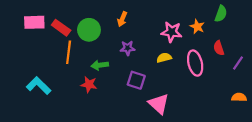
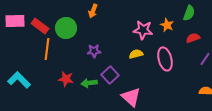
orange arrow: (122, 19) -> (93, 11), moved
purple star: (128, 48) -> (94, 51), moved
red semicircle: (219, 48) -> (193, 38), moved, turned 88
green arrow: (100, 65) -> (89, 83), moved
purple square: (136, 80) -> (110, 75), turned 30

